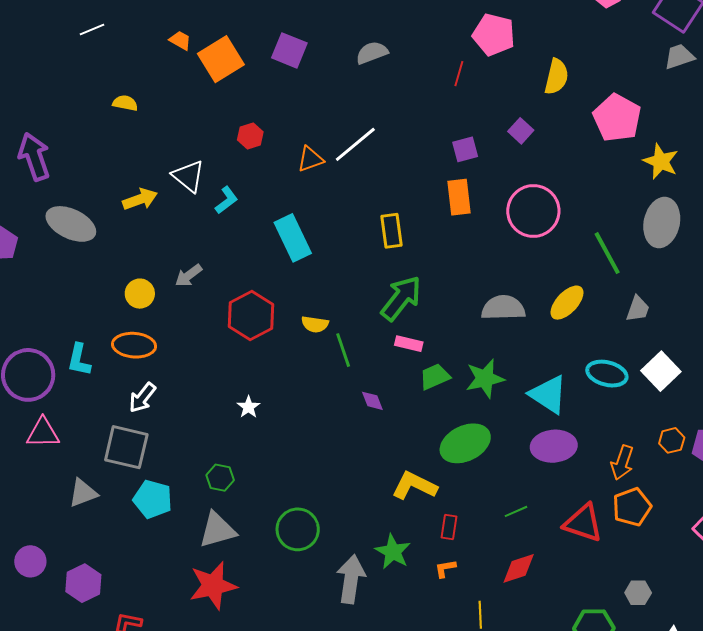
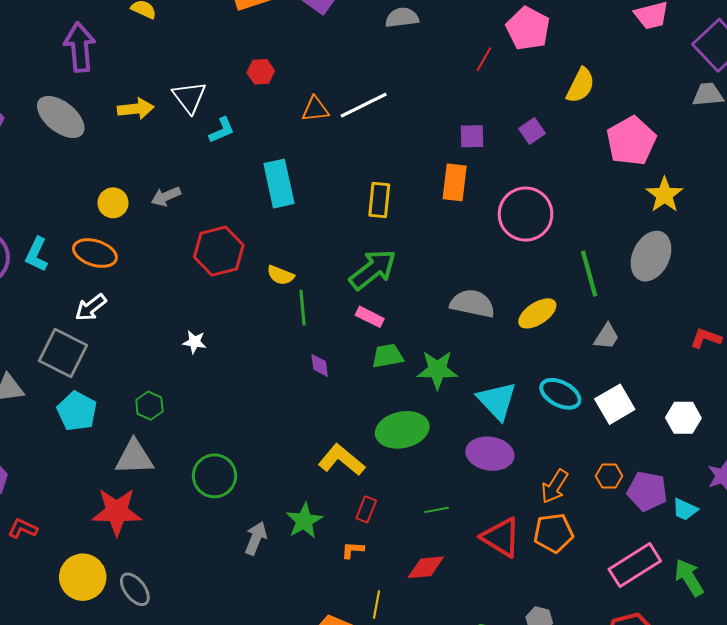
purple arrow: (34, 157) -> (80, 47), moved
white star: (248, 407) -> (195, 342), turned 30
gray arrow: (351, 579) -> (256, 538), size x0.7

